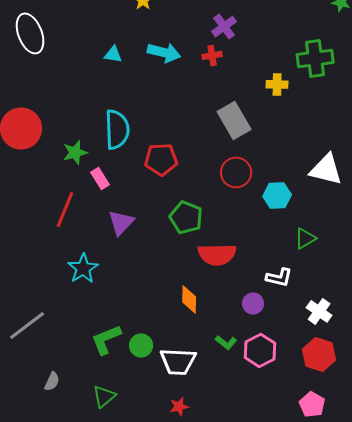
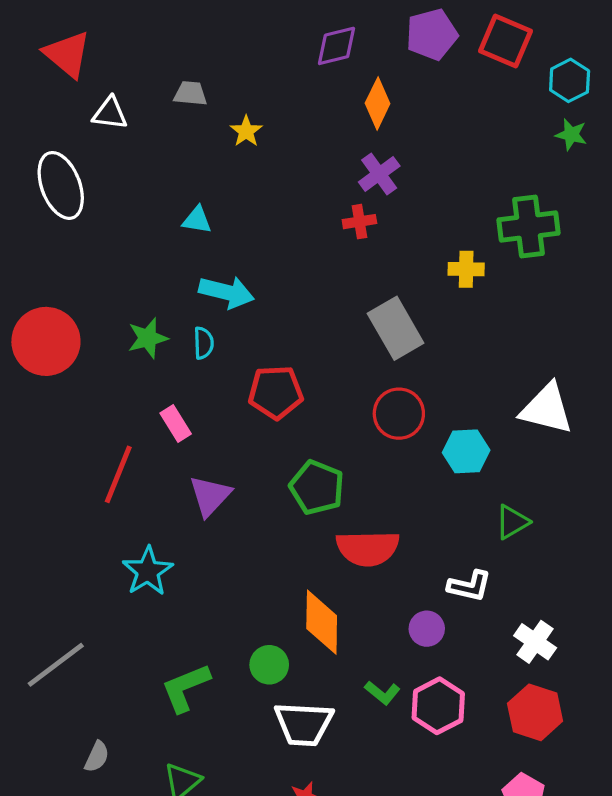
cyan arrow: (164, 52) -> (227, 292), moved
cyan semicircle: (117, 129) -> (204, 343), size x0.5
green star: (75, 152) -> (148, 338), moved
orange diamond: (189, 299) -> (322, 622), size x1.4
green circle: (141, 345) -> (269, 665), moved

